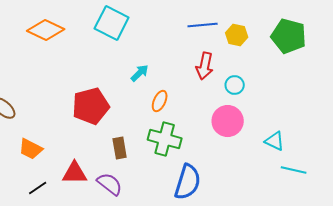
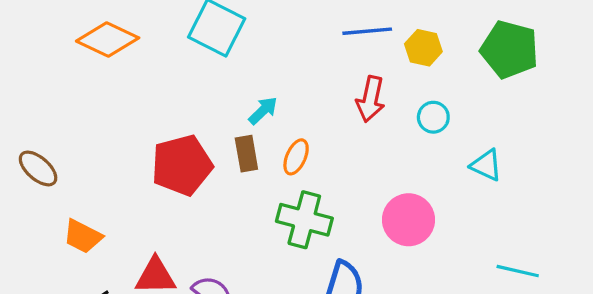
cyan circle: (235, 85) -> (433, 117), moved
pink circle: (228, 121) -> (409, 220), moved
cyan triangle: (275, 141) -> (486, 165), moved
brown rectangle: (120, 148) -> (246, 154), moved

